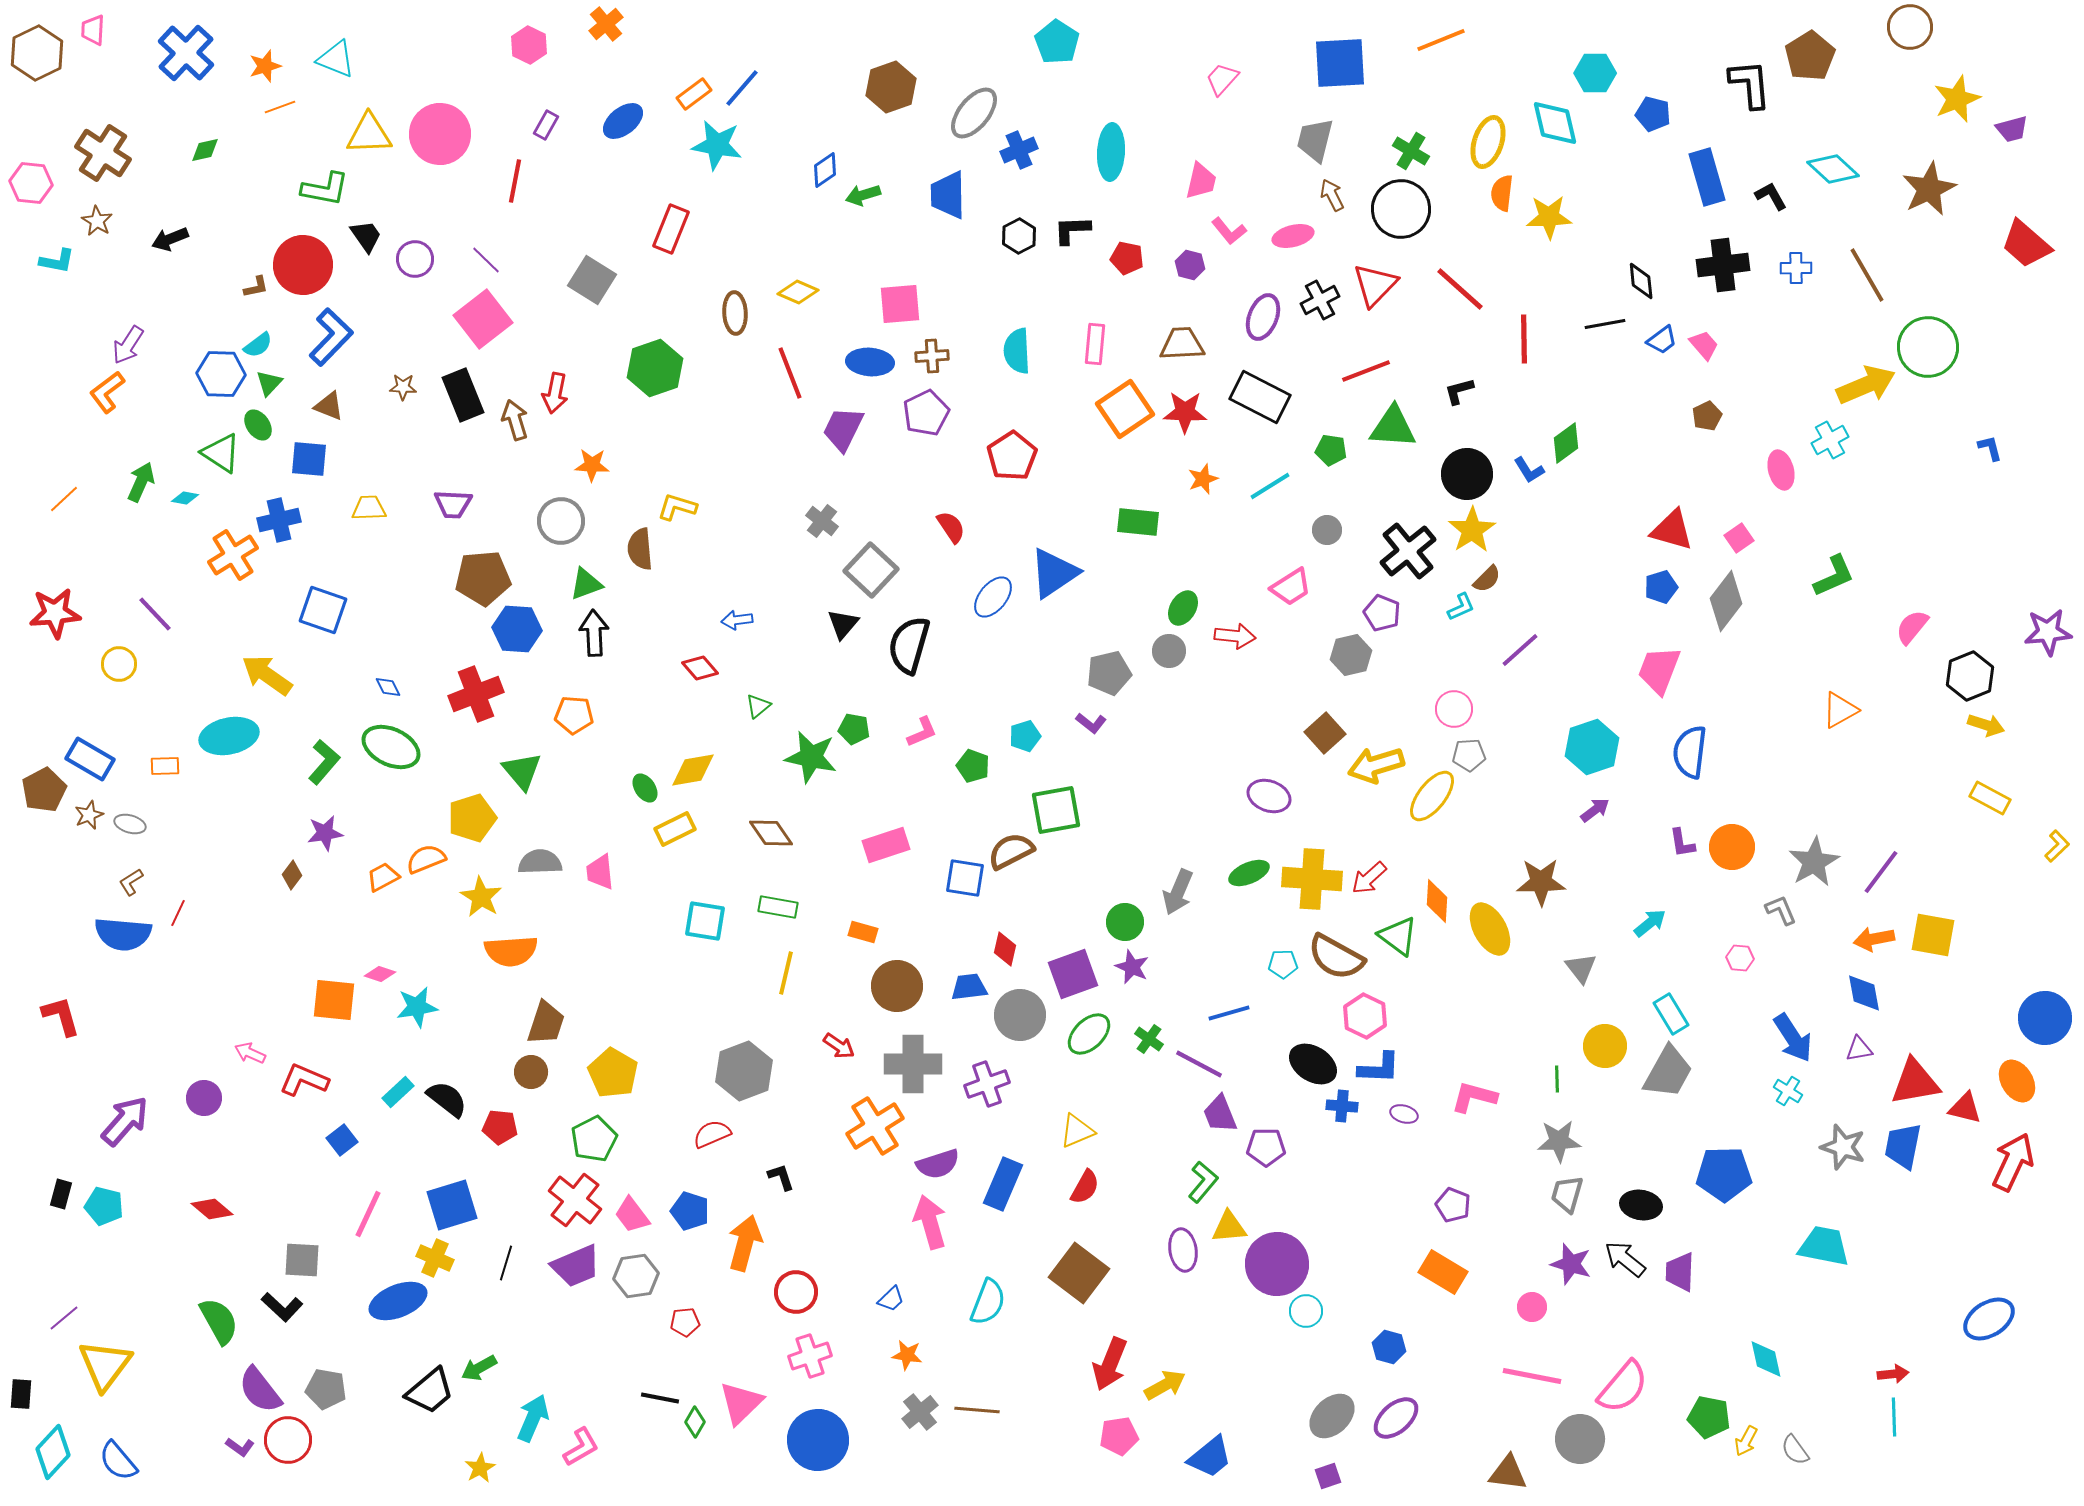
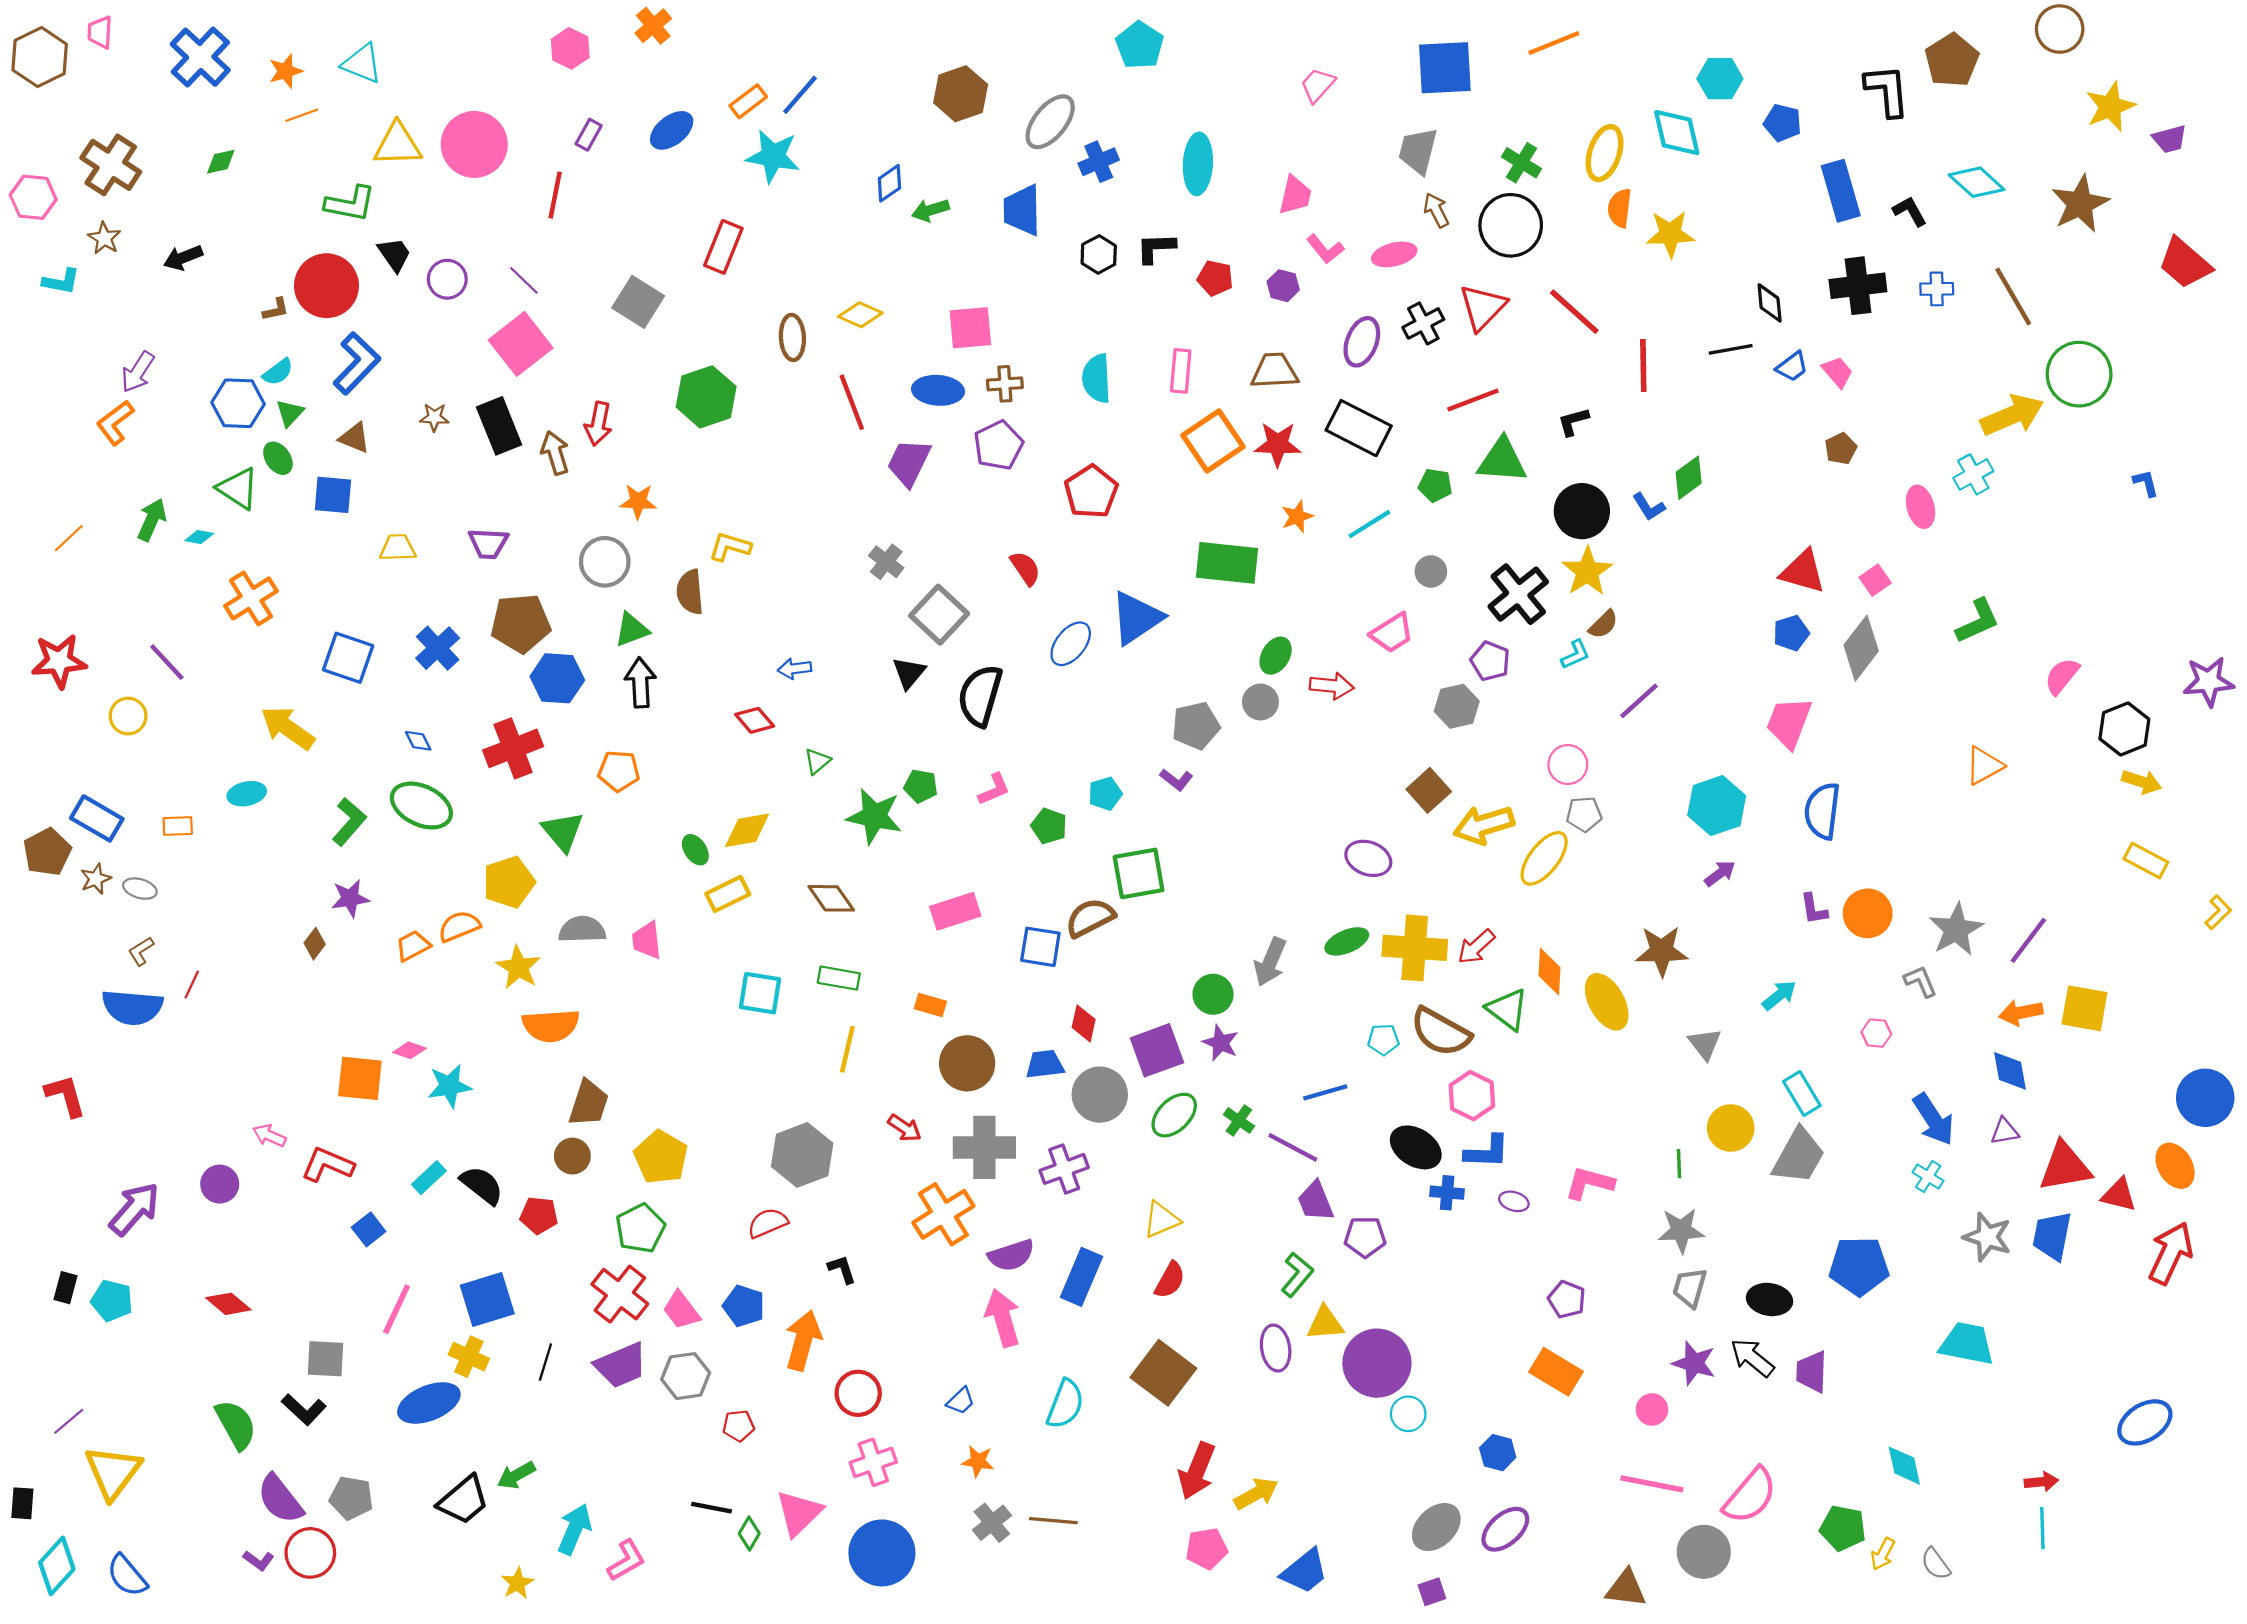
blue cross: (279, 520) -> (438, 648), moved, turned -30
green rectangle: (1138, 522) -> (1227, 563), size x1.4
cyan ellipse: (229, 736) -> (247, 794), size x0.6

